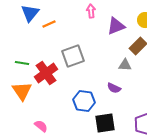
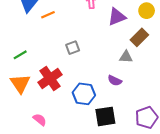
gray square: (73, 56) -> (73, 48), size x0.6
green line: (22, 63) -> (20, 55), turned -40
red cross: (46, 73) -> (50, 78), moved

